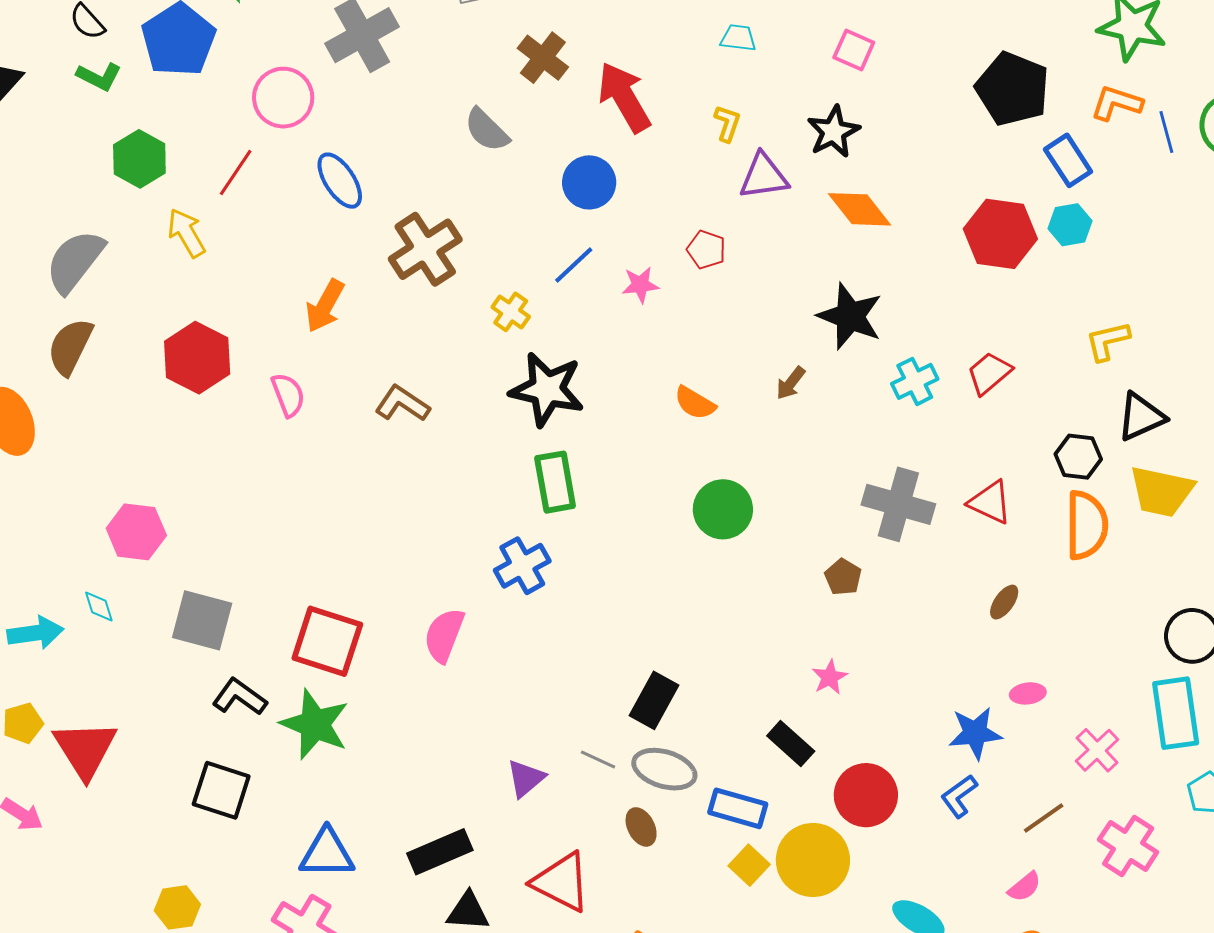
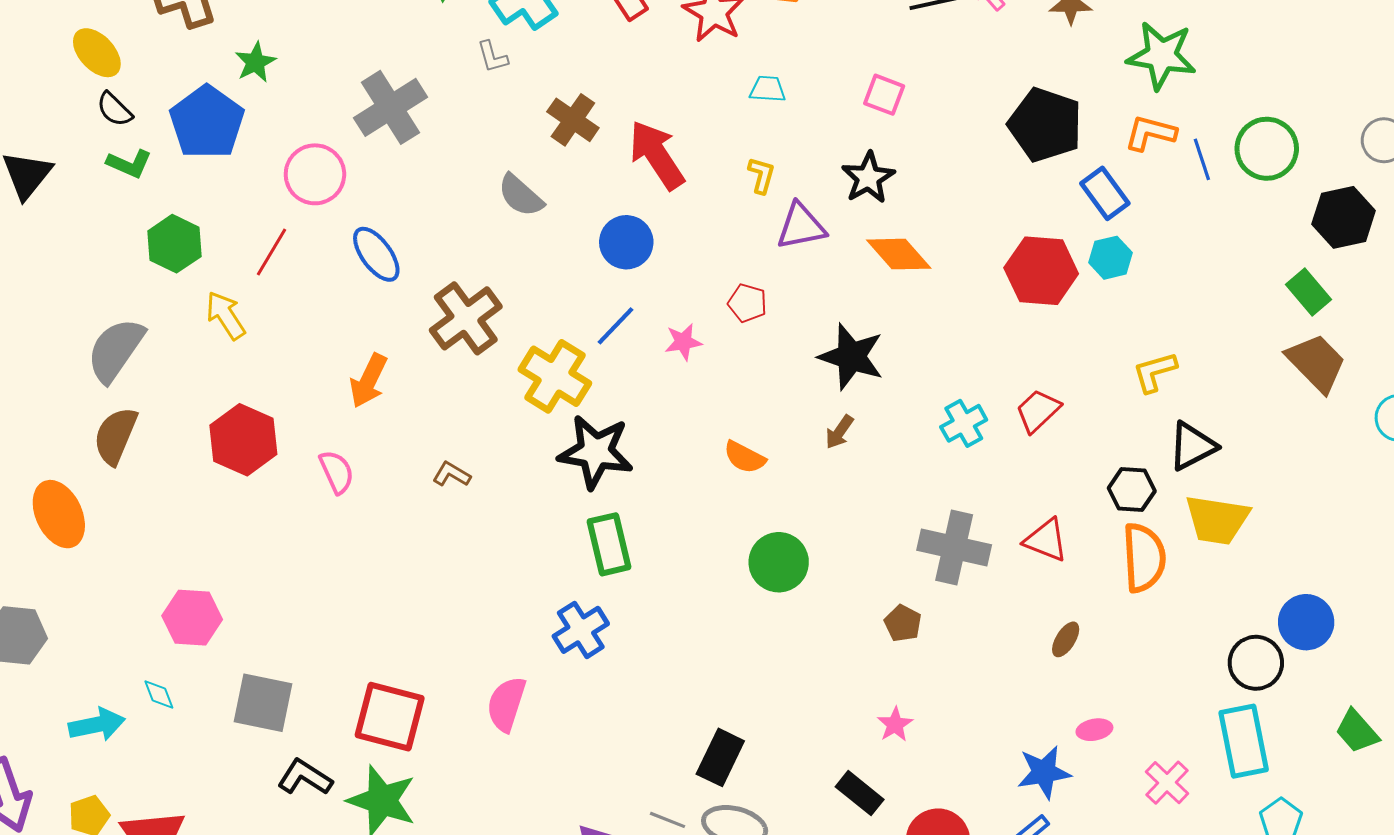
yellow cross: (511, 312) -> (555, 376), size x1.8
black star: (850, 316) -> (851, 357), moved
brown L-shape: (402, 404) -> (451, 474), size x0.7

